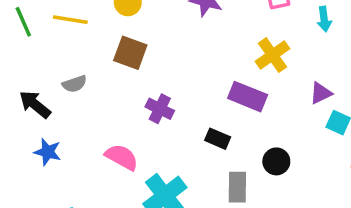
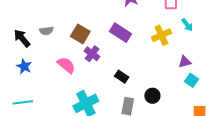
cyan arrow: (324, 19) -> (187, 25), moved, turned -40
brown square: (130, 53) -> (80, 34), moved
purple rectangle: (248, 97) -> (120, 33), moved
pink semicircle: (122, 157) -> (66, 65), moved

